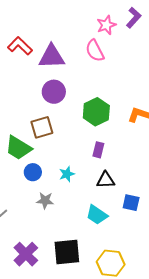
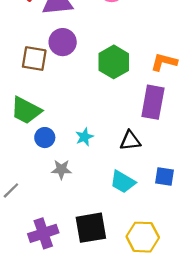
brown square: (42, 127) -> (34, 59), moved, turned 30
purple rectangle: (98, 150) -> (153, 102), moved, size x1.8
blue square: (131, 203) -> (165, 176), moved
purple cross: (26, 254) -> (43, 233), turned 30

